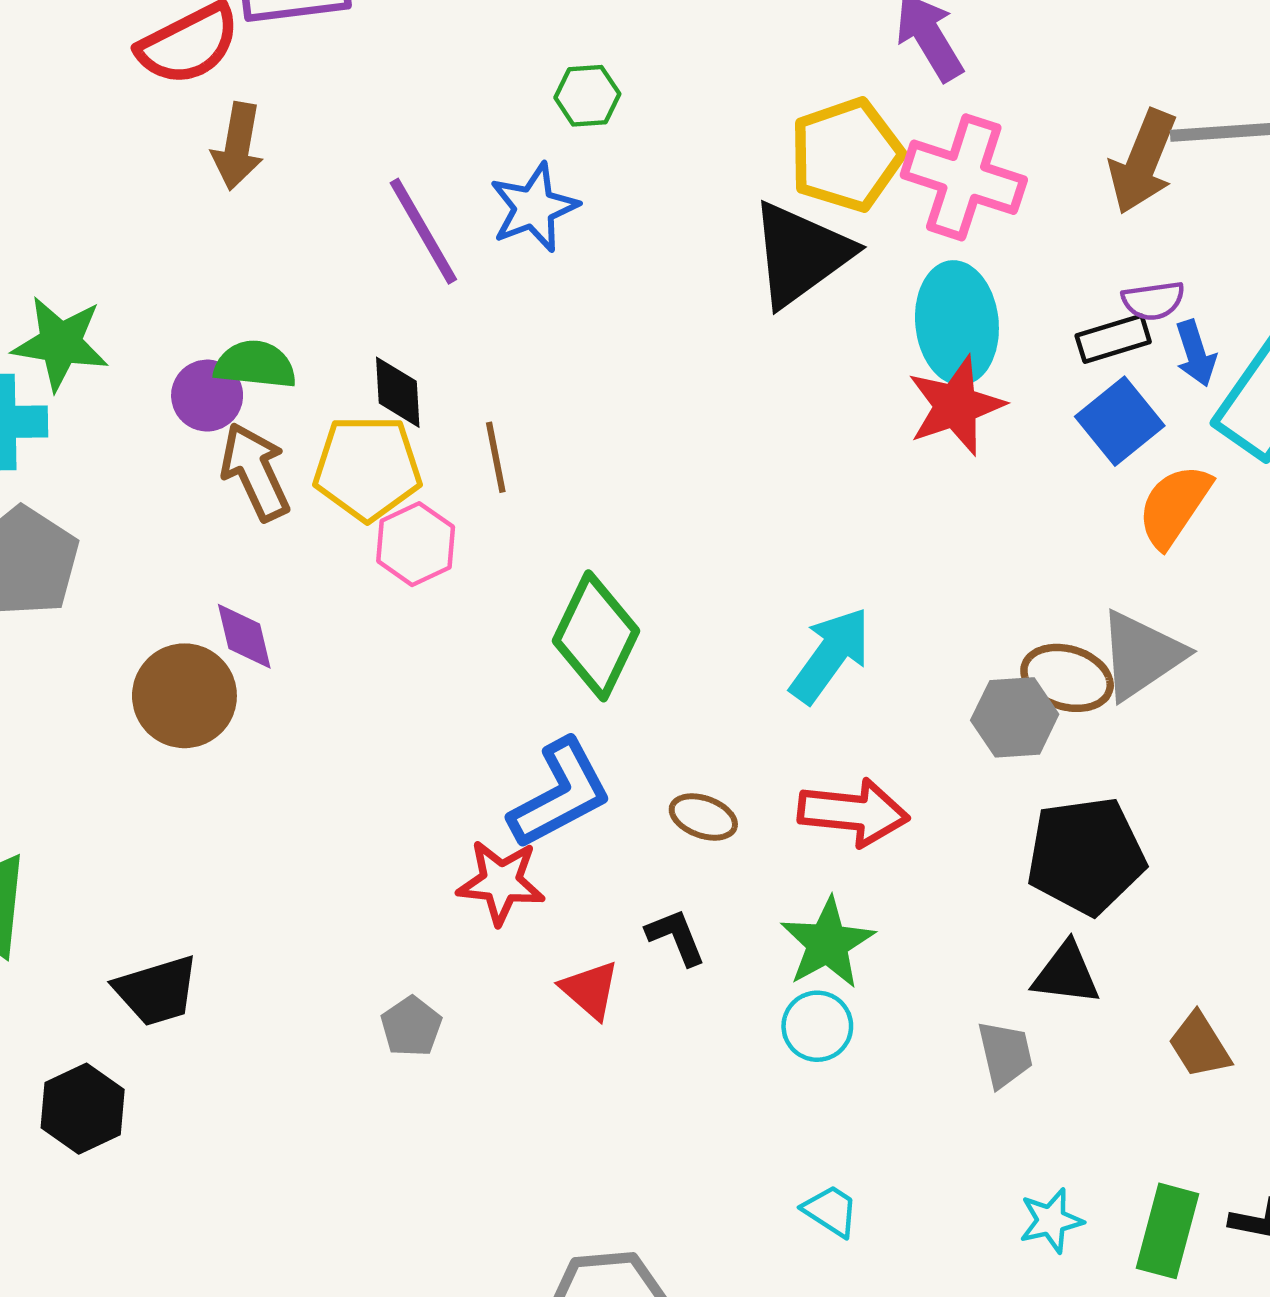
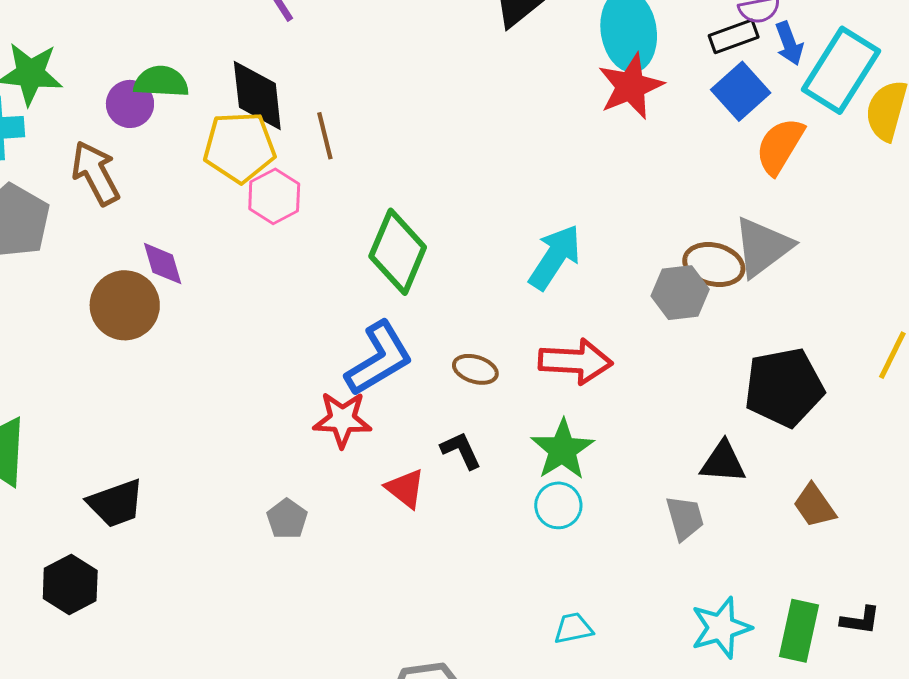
black diamond: (398, 392) -> (257, 95), size x1.5
brown arrow: (255, 472) -> (96, 173), moved
black pentagon: (1086, 856) -> (784, 387), moved
cyan trapezoid: (831, 1211) -> (573, 628), turned -42
cyan star: (1051, 1221) -> (721, 628), size x1.4

